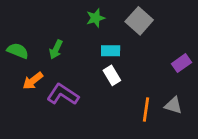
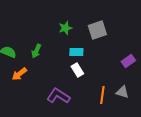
gray square: (139, 21) -> (97, 30), turned 30
purple L-shape: (63, 94) -> (58, 96), moved

